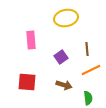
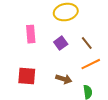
brown line: (87, 49) -> (87, 43), turned -32
purple square: (61, 57) -> (61, 43), moved

